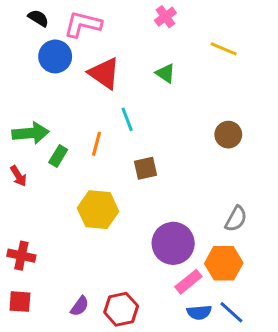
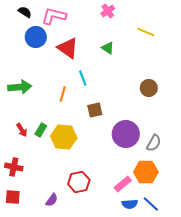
green rectangle: (58, 156) -> (41, 130), moved
red arrow: (18, 176) -> (22, 130), moved
purple circle: (173, 243) -> (126, 134), moved
red hexagon: (121, 309) -> (79, 182), moved

